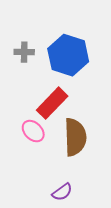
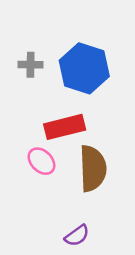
red rectangle: (52, 103) -> (65, 127), turned 32

